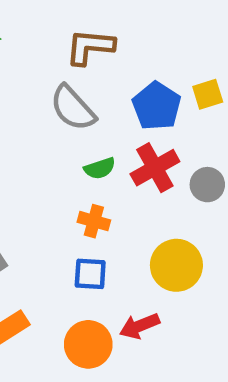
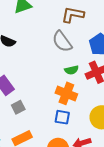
orange cross: (94, 221) -> (66, 93), size x1.5

